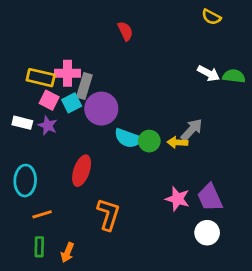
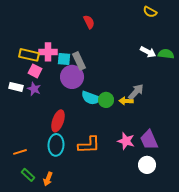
gray rectangle: (84, 86) -> (79, 61), moved, turned -42
cyan square: (72, 103) -> (64, 59), moved, turned 32
cyan ellipse: (25, 181) -> (56, 145), moved
orange line: (42, 214) -> (20, 152), moved
orange L-shape: (108, 214) -> (89, 145), moved, turned 70
green rectangle: (39, 247) -> (28, 175), turned -48

